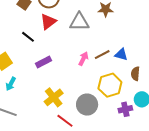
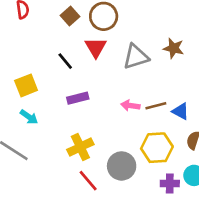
red triangle: (48, 22) -> (96, 47), turned -36
gray triangle: (79, 22) -> (136, 57), turned -30
pink arrow: (83, 59) -> (130, 106), turned -120
cyan arrow: (11, 84) -> (29, 117), turned -96

